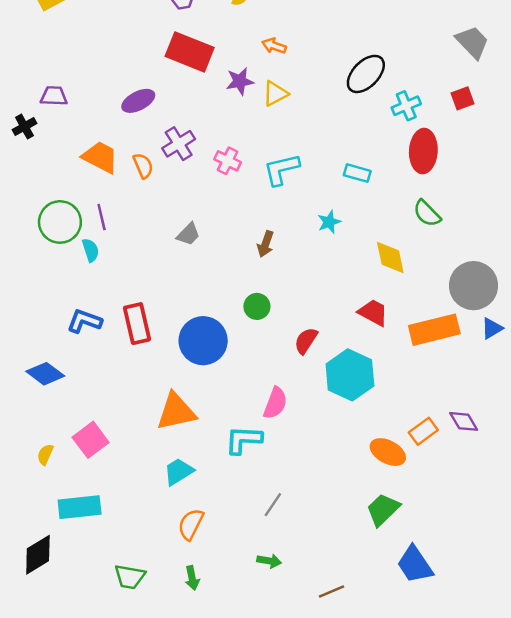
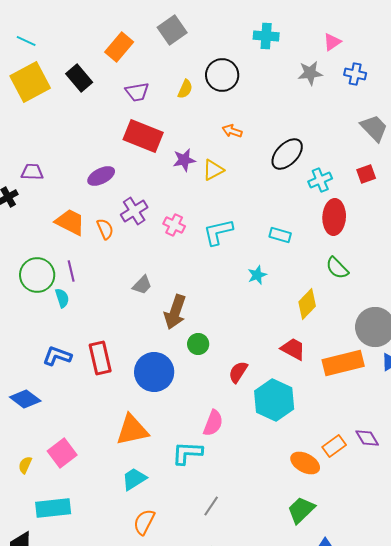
orange arrow: (274, 46) -> (232, 131), moved
brown arrow: (265, 244) -> (175, 312), moved, size x1.6
yellow diamond: (390, 257) -> (307, 304), turned 56

